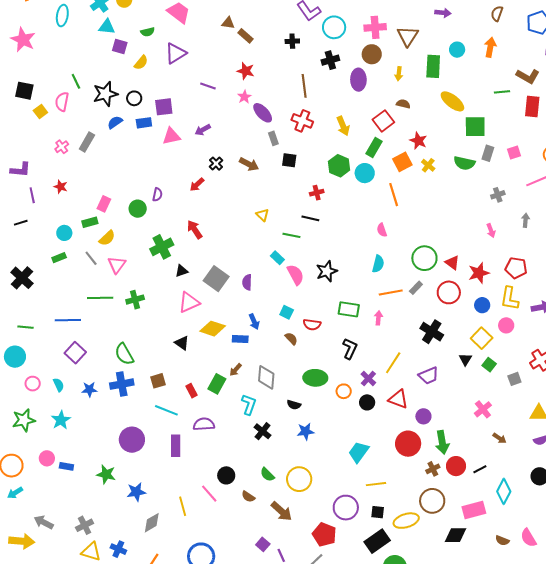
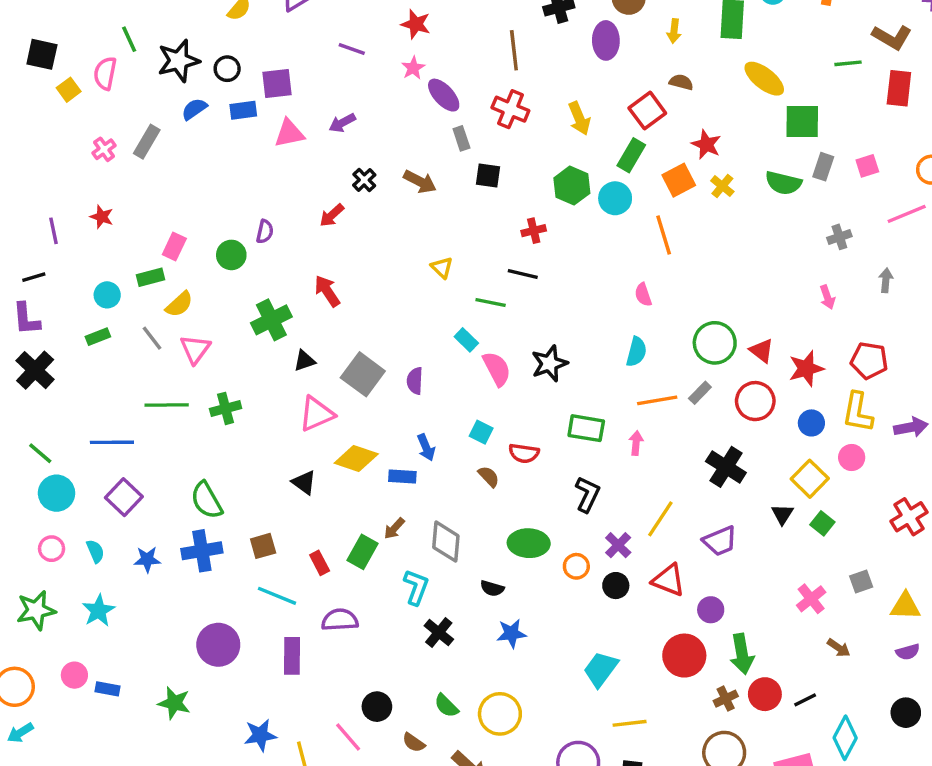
purple L-shape: (20, 170) -> (26, 319), moved, turned 80
green line: (25, 327) -> (40, 453), turned 35
cyan circle: (15, 357) -> (57, 493), moved
gray square: (514, 379) -> (861, 582), moved
blue star: (136, 492) -> (260, 735), moved

